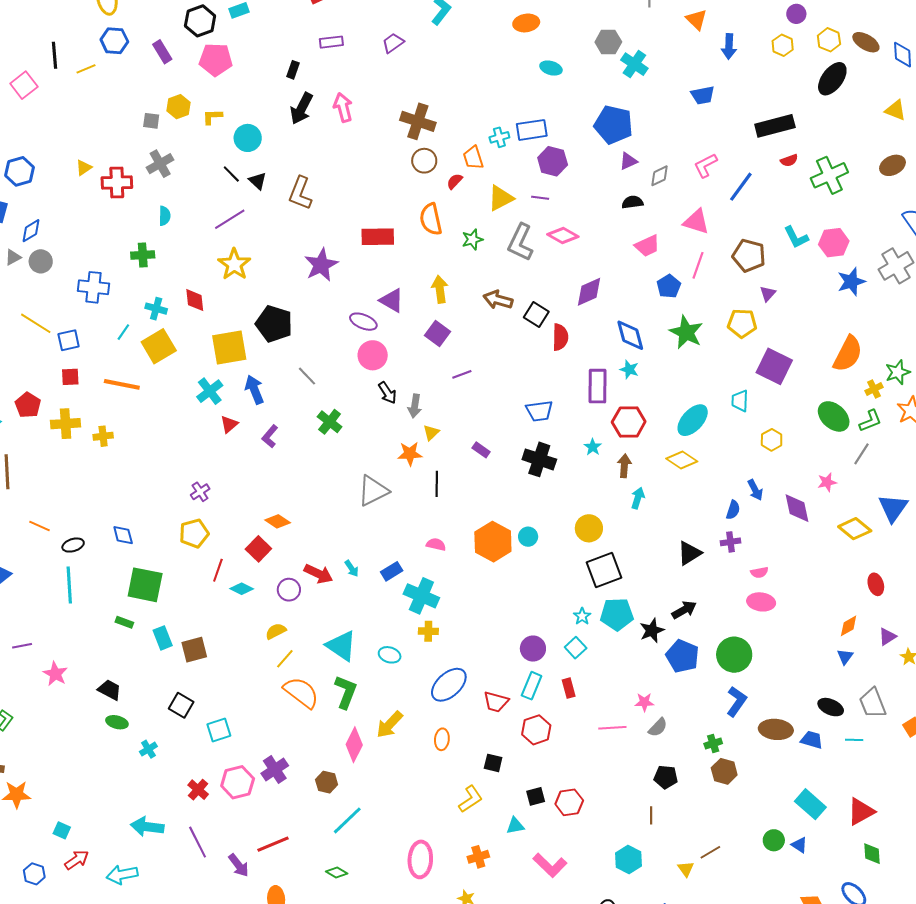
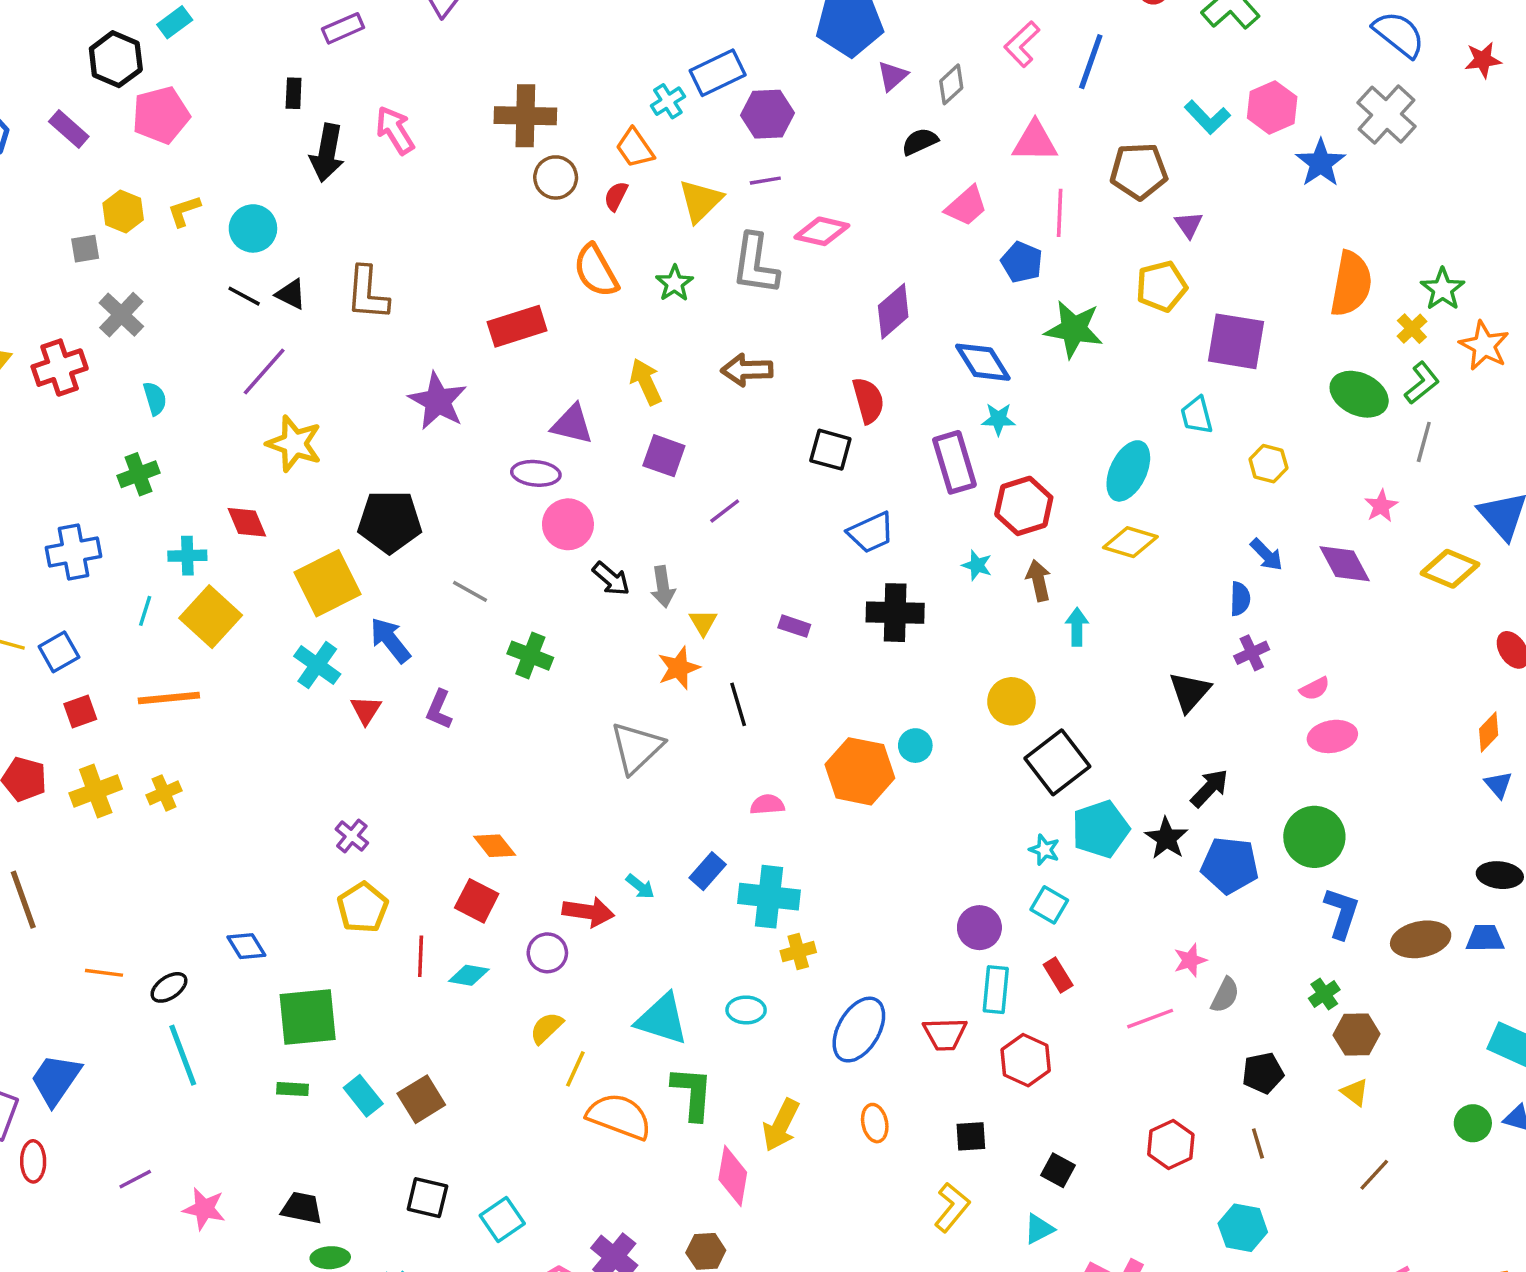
black square: (536, 314) -> (830, 450), moved
orange diamond: (278, 521) -> (495, 846), turned 35
black square: (536, 796) -> (1058, 1170), turned -30
red hexagon: (569, 802) -> (1171, 1145), moved
yellow triangle: (686, 869) -> (1355, 1092), moved

